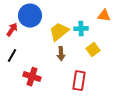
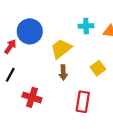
cyan cross: (81, 29) -> (86, 26), moved

